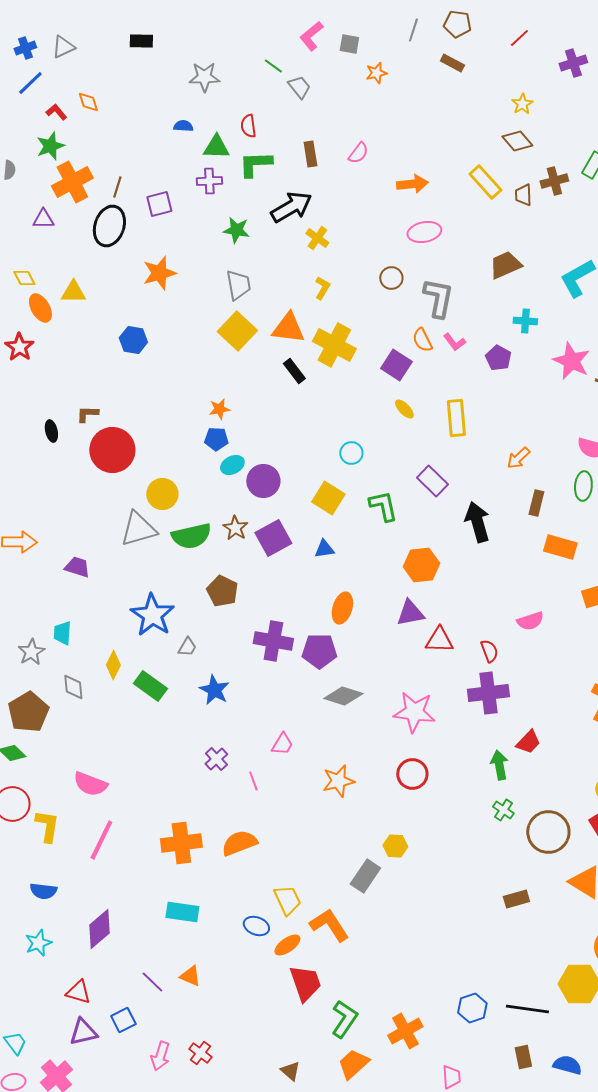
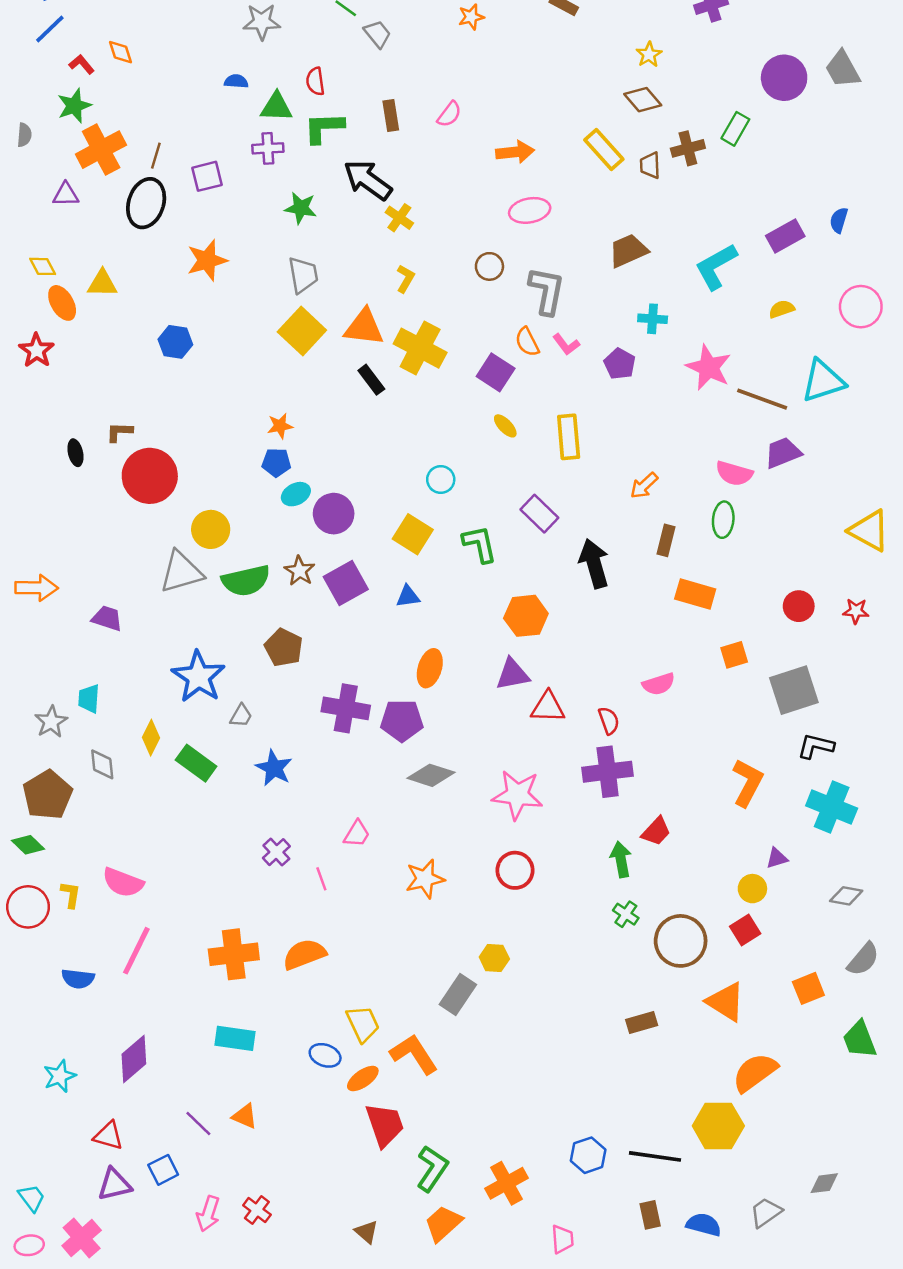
black arrow: (291, 207) -> (368, 180), turned -114
yellow L-shape: (47, 826) -> (71, 895), moved, size x0.7
blue semicircle: (43, 891) -> (78, 979), moved

